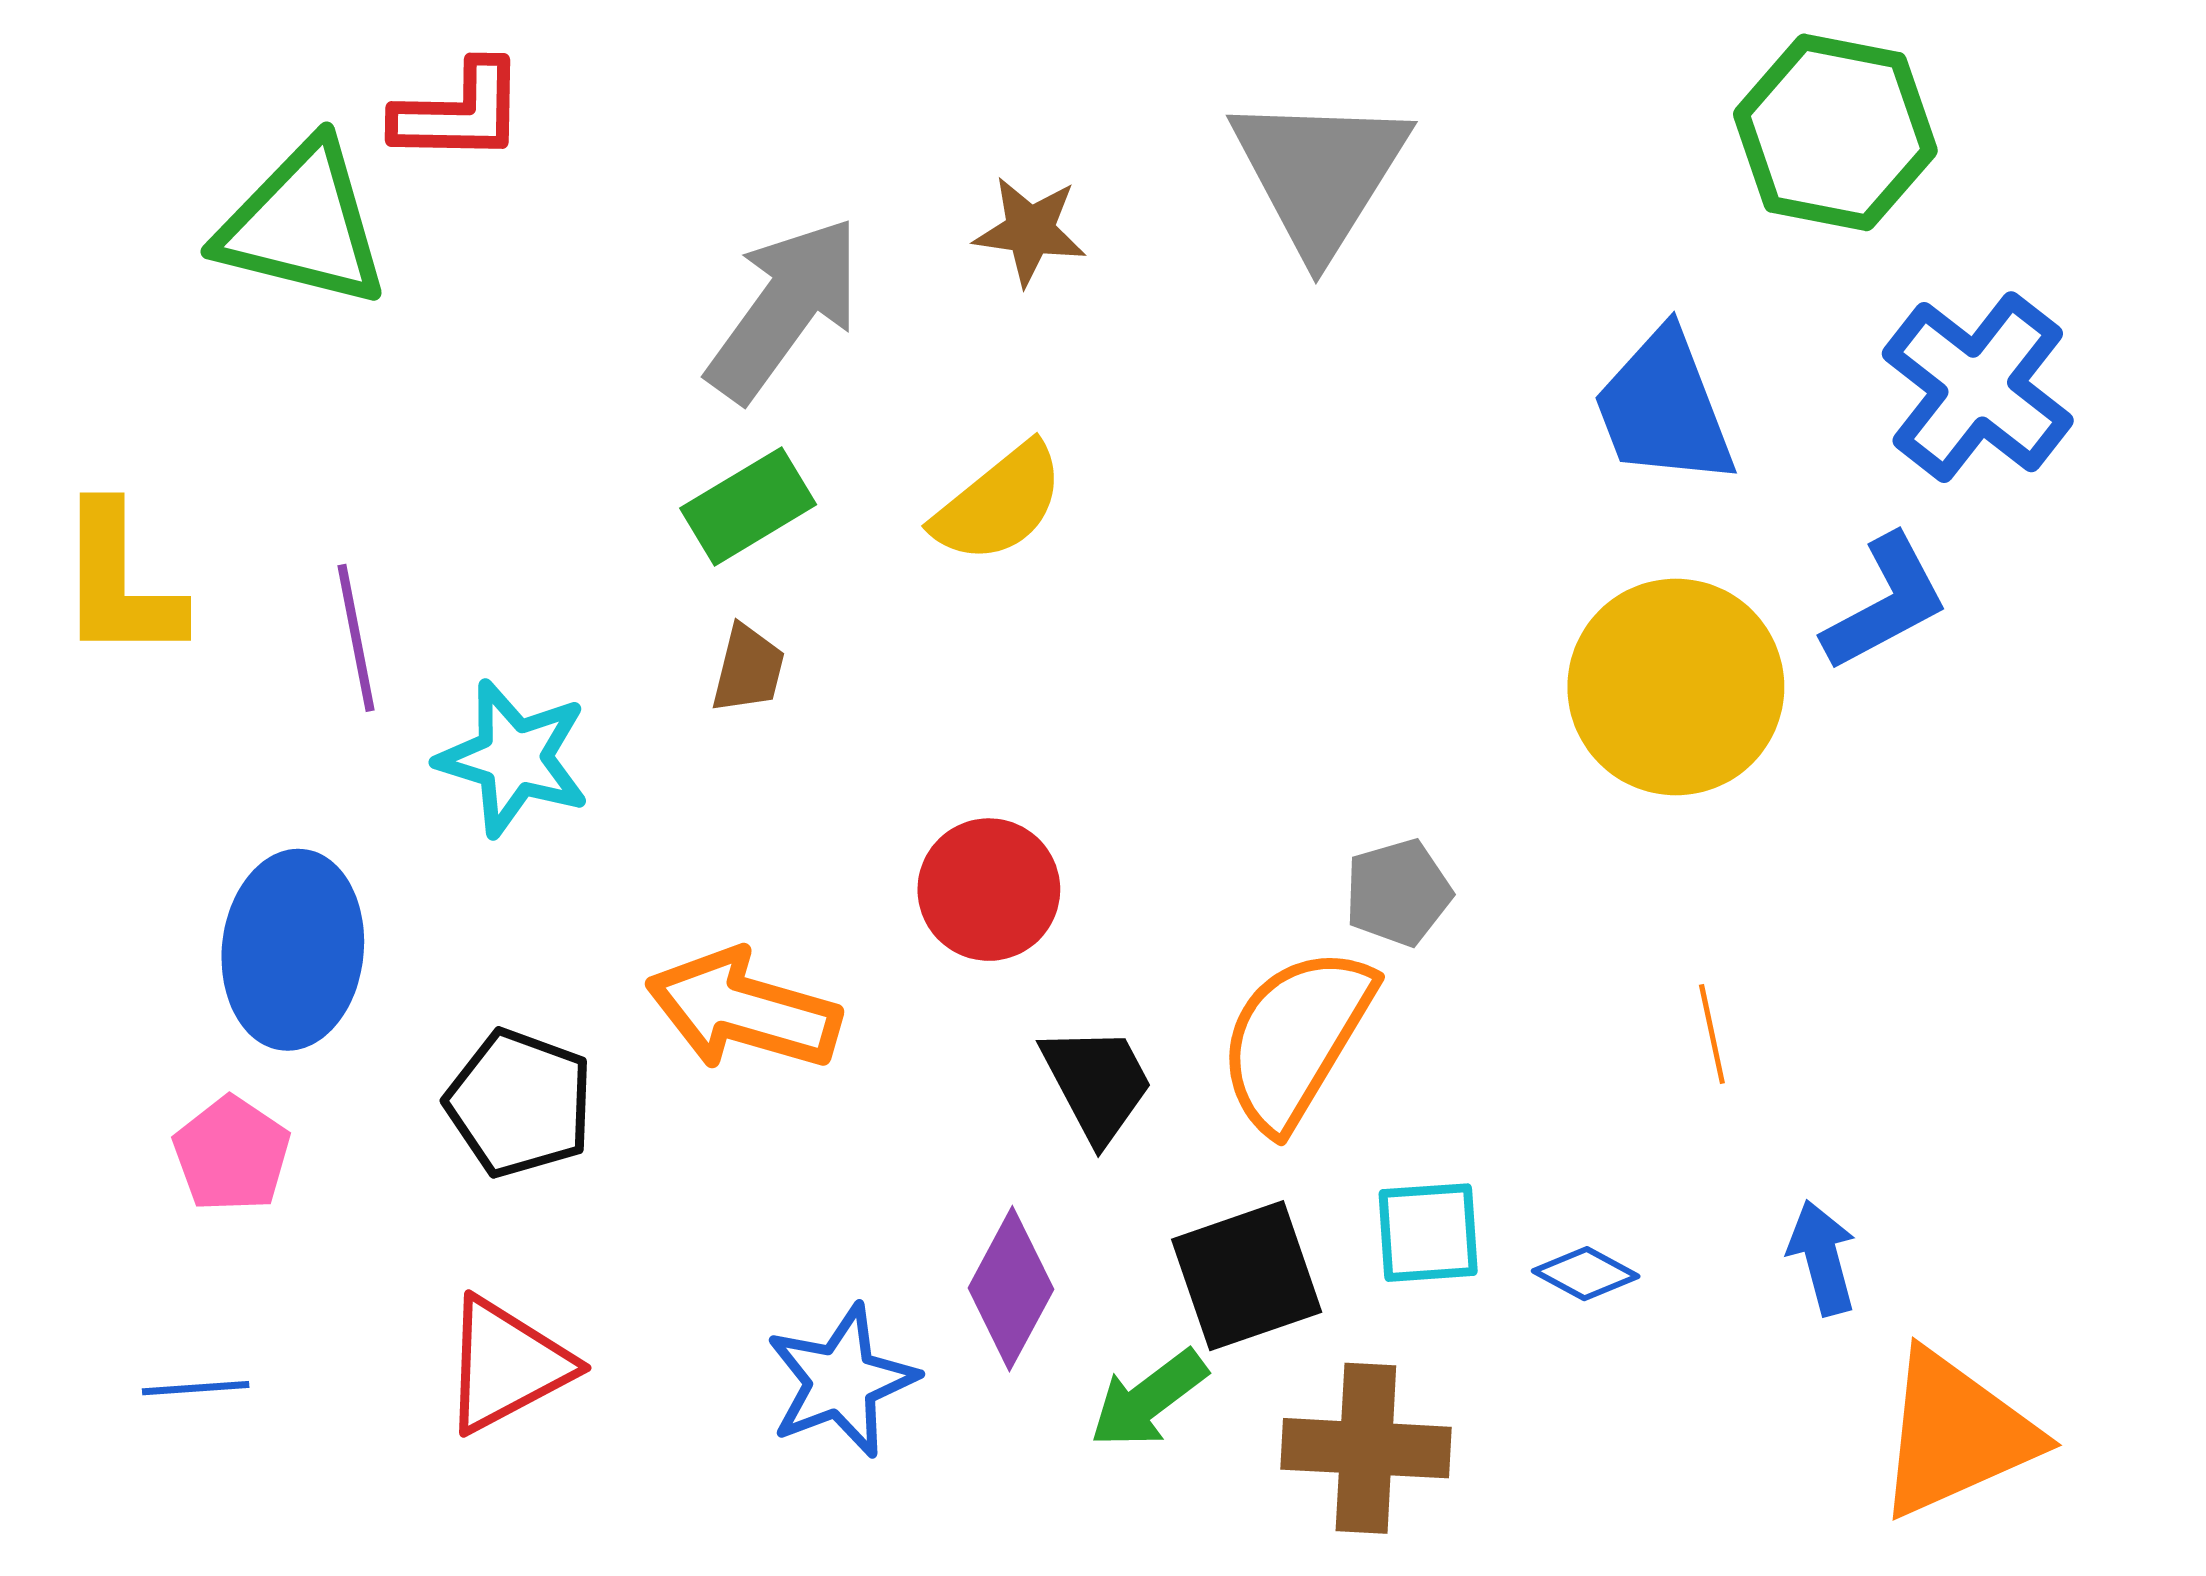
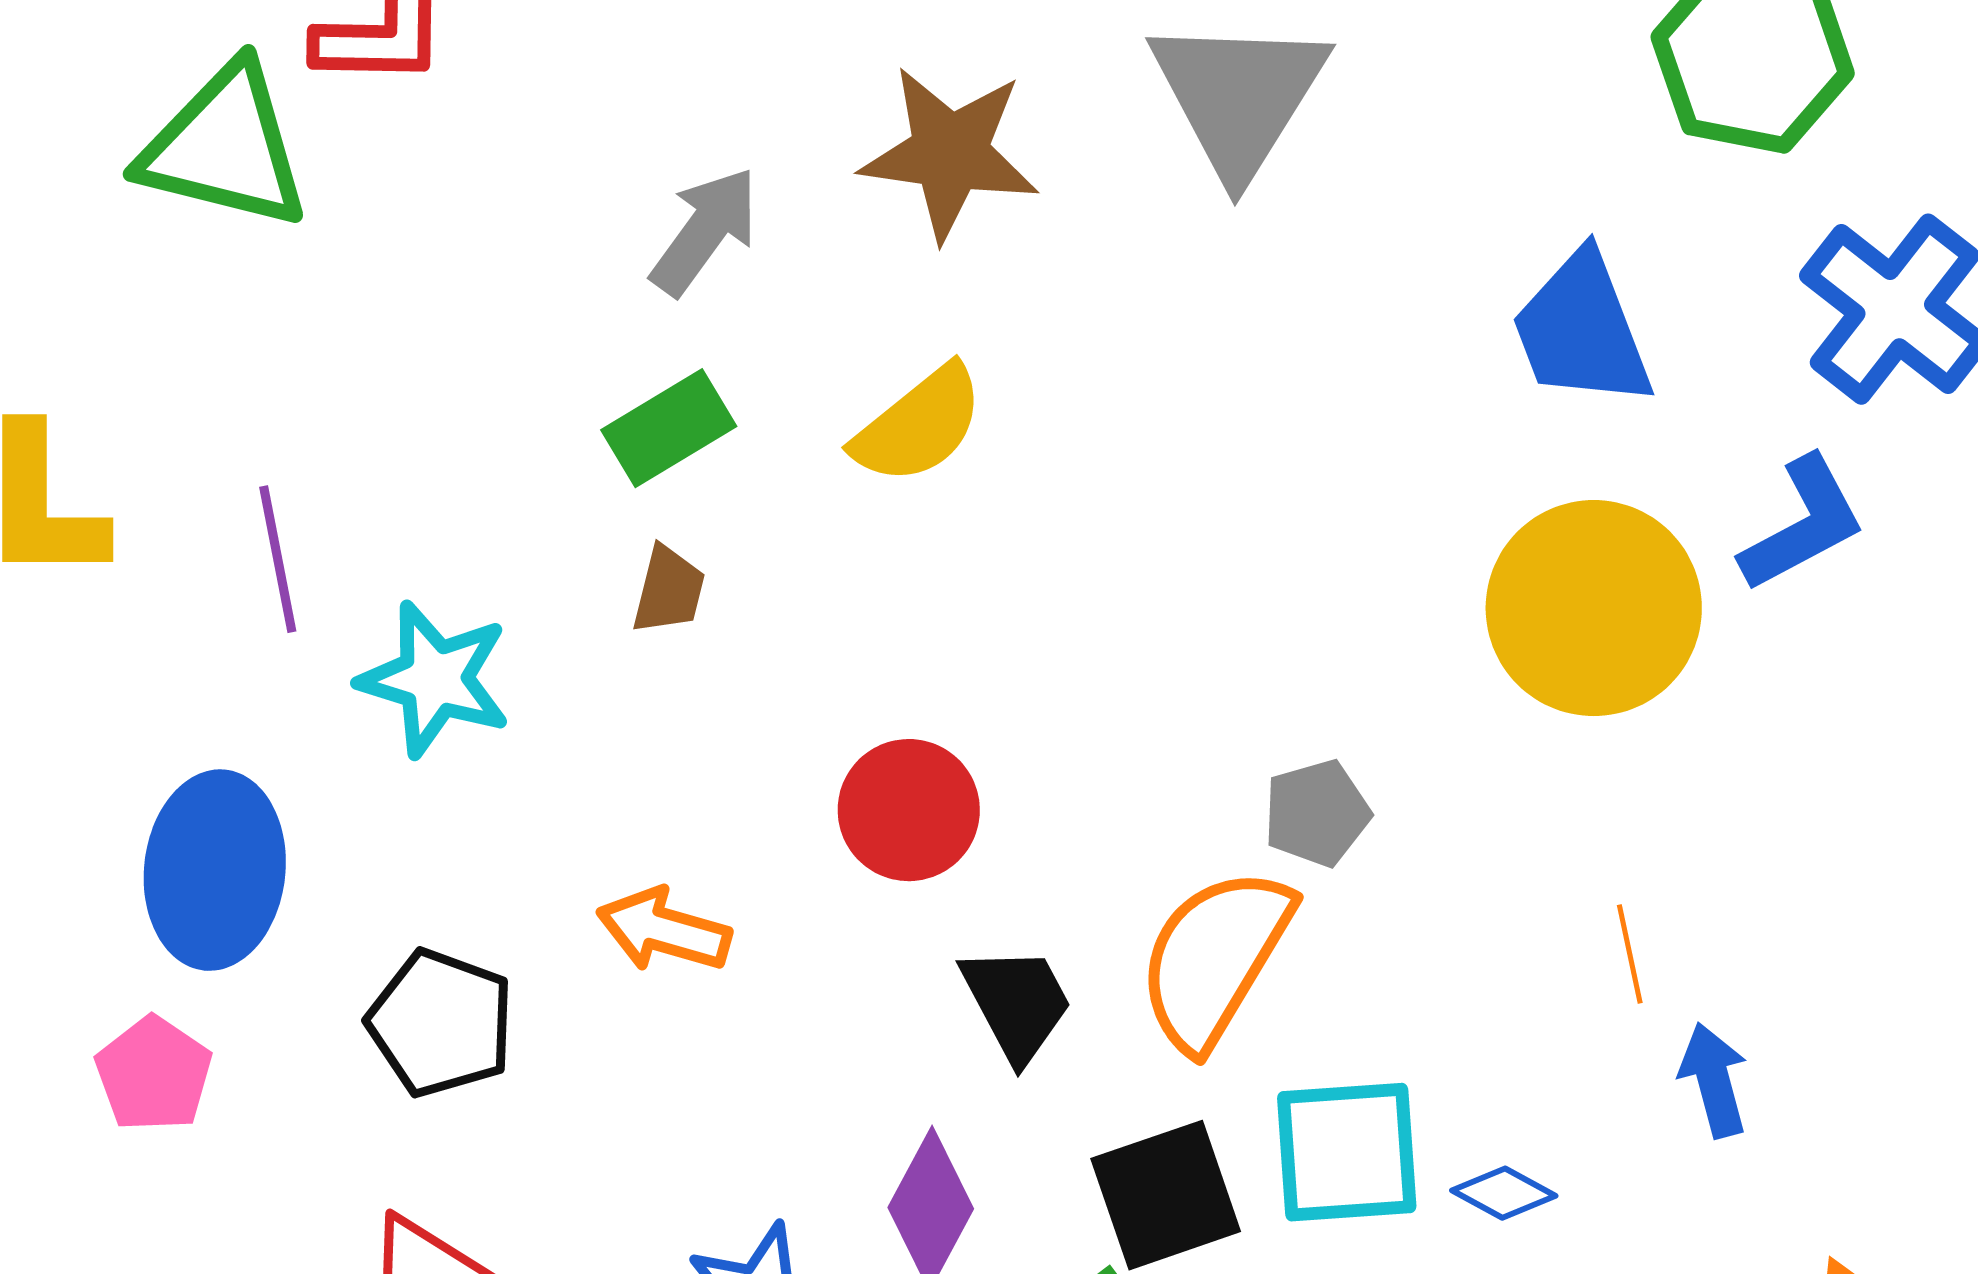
brown star: (1030, 231) -> (950, 153), size x1.6
gray arrow: (784, 309) -> (705, 231), size x0.7
orange arrow: (743, 1010) -> (664, 930), size x0.7
cyan square: (1428, 1233) -> (1347, 1152), size x1.4
blue arrow: (1822, 1258) -> (1714, 1080), moved

